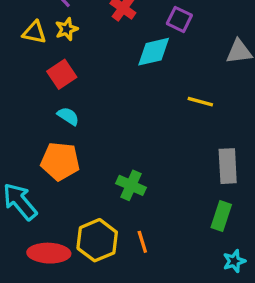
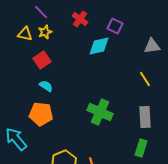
yellow line: (200, 102) -> (145, 79), moved, turned 42
green cross: (131, 185) -> (100, 112), moved, size x1.4

